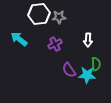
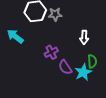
purple cross: (55, 44) -> (51, 52), moved
cyan star: (87, 75) -> (83, 72), turned -30

